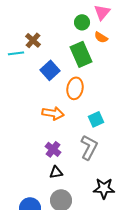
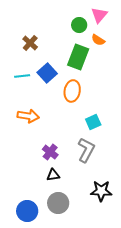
cyan line: (16, 53) -> (22, 76), moved
green rectangle: (81, 54) -> (78, 57), turned 45
orange arrow: (53, 113) -> (28, 116), moved

